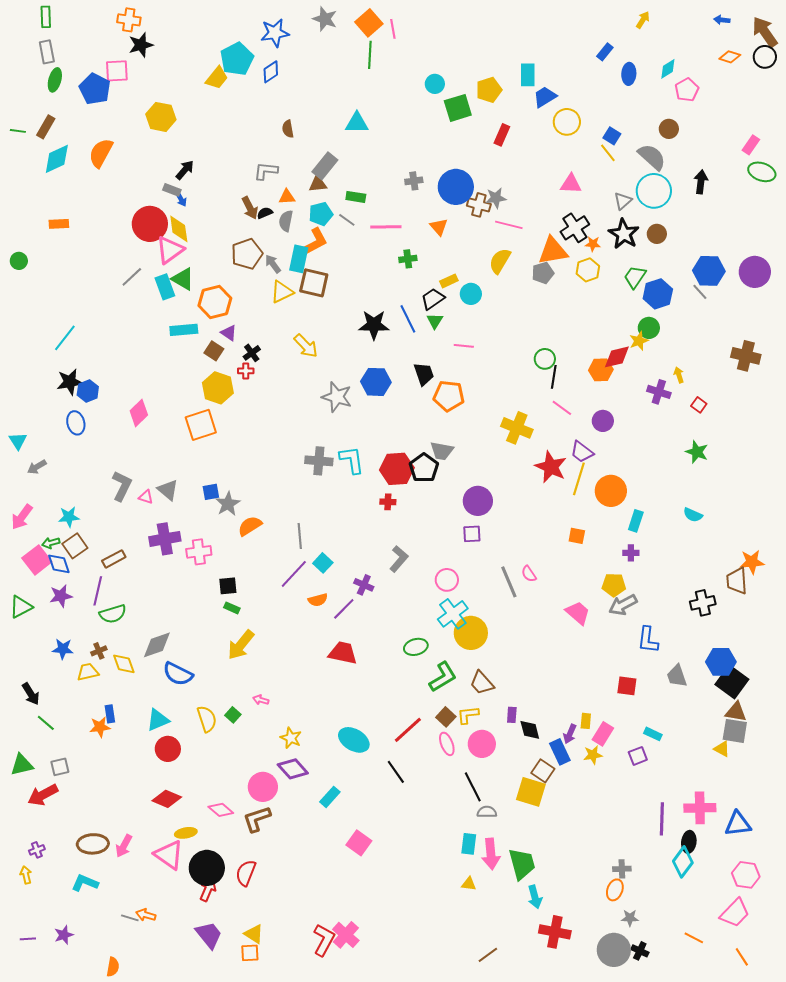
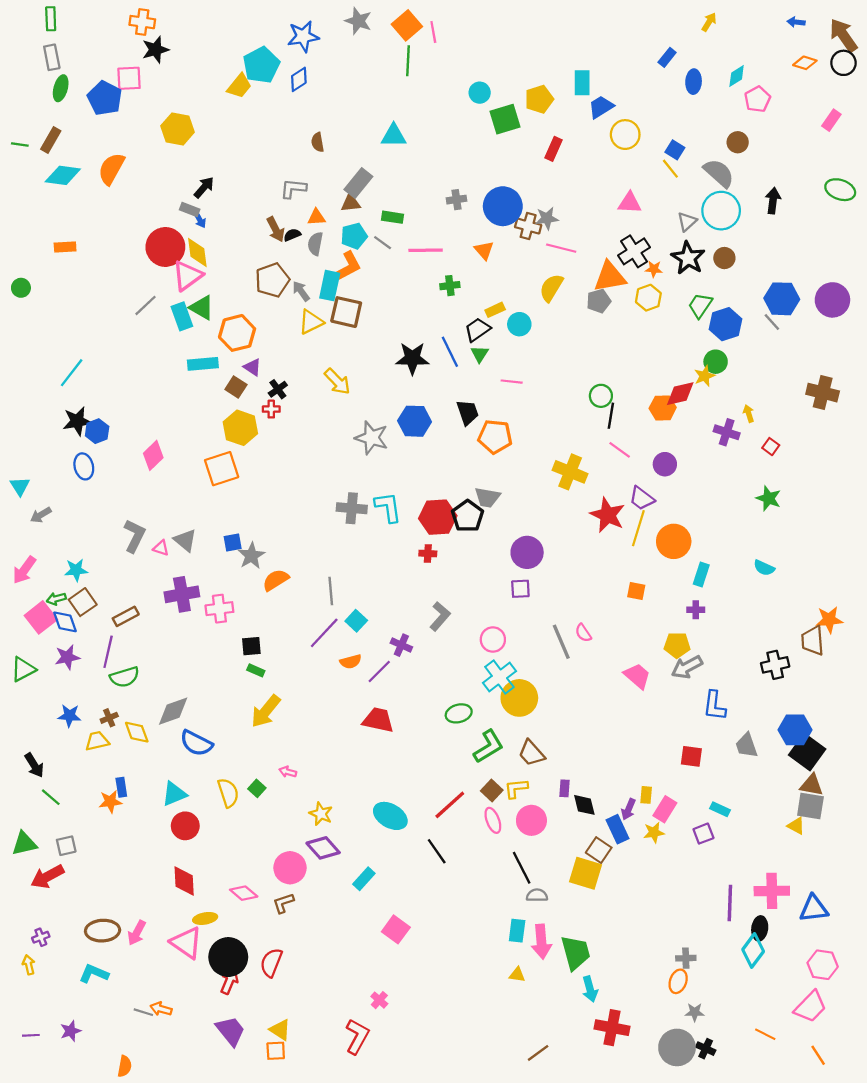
pink rectangle: (751, 145) -> (831, 120), moved
cyan diamond: (57, 159) -> (63, 175), turned 32
red diamond: (167, 799) -> (184, 881), turned 64
brown L-shape: (257, 819) -> (283, 903), size x0.7
pink cross: (346, 935) -> (379, 1000), moved, size x0.6

